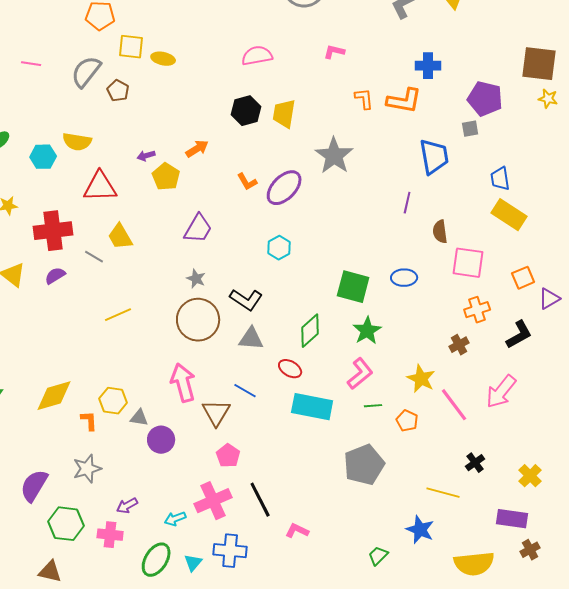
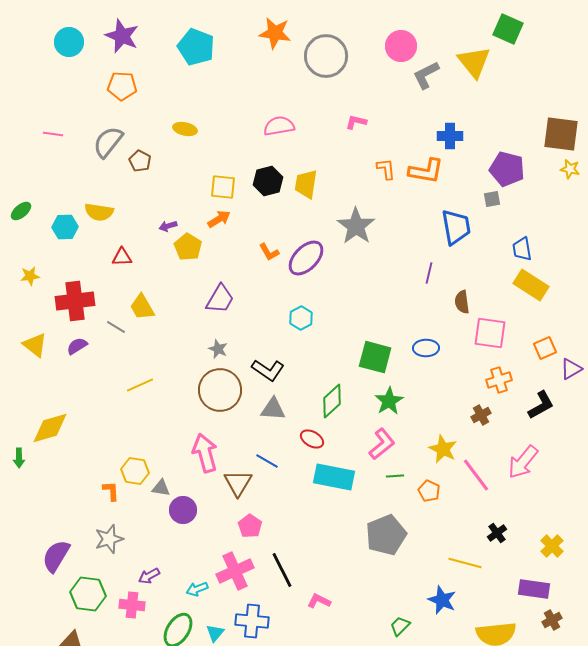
yellow square: (131, 47) -> (223, 187), moved
red triangle: (100, 187) -> (122, 257), size x0.6
yellow diamond: (54, 396) -> (50, 428), moved

